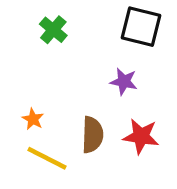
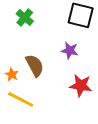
brown semicircle: (92, 135) -> (35, 65), moved, turned -30

